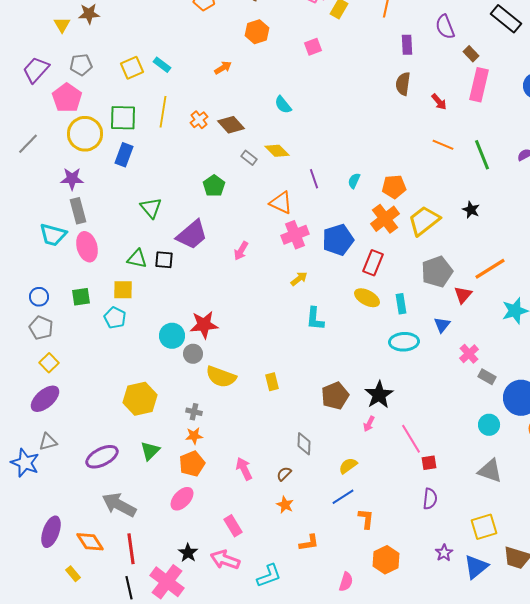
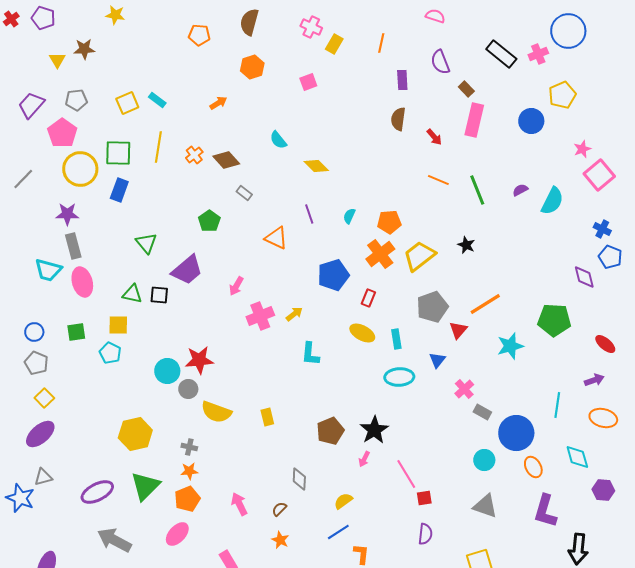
yellow diamond: (277, 151) -> (316, 166), moved
pink cross: (295, 235) -> (260, 316), moved
red rectangle: (373, 263) -> (368, 298), size x0.7
green triangle: (150, 451) -> (145, 486), size x1.5

